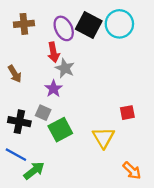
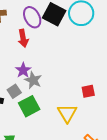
gray star: (65, 68) -> (33, 80), moved
gray square: (43, 113) -> (14, 91), turned 32

